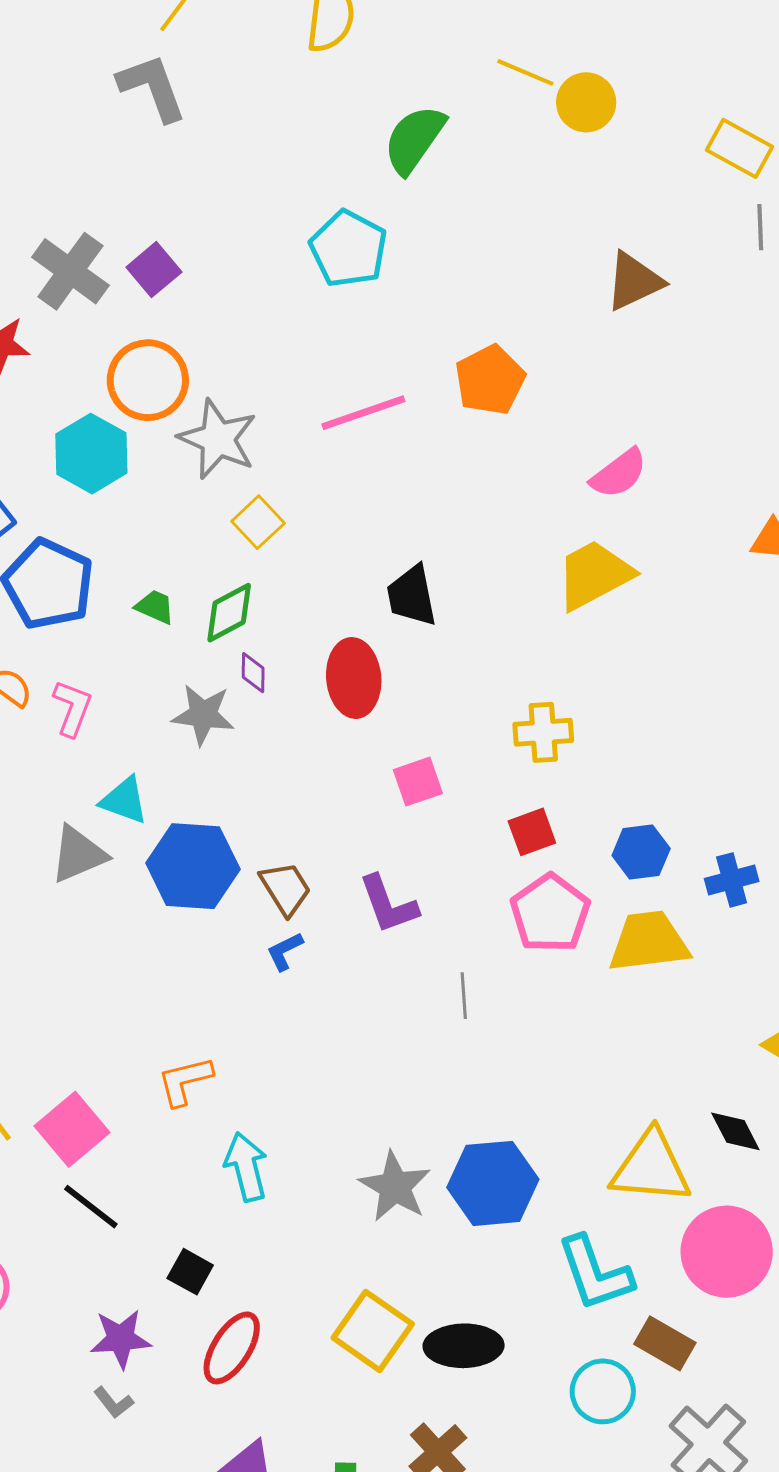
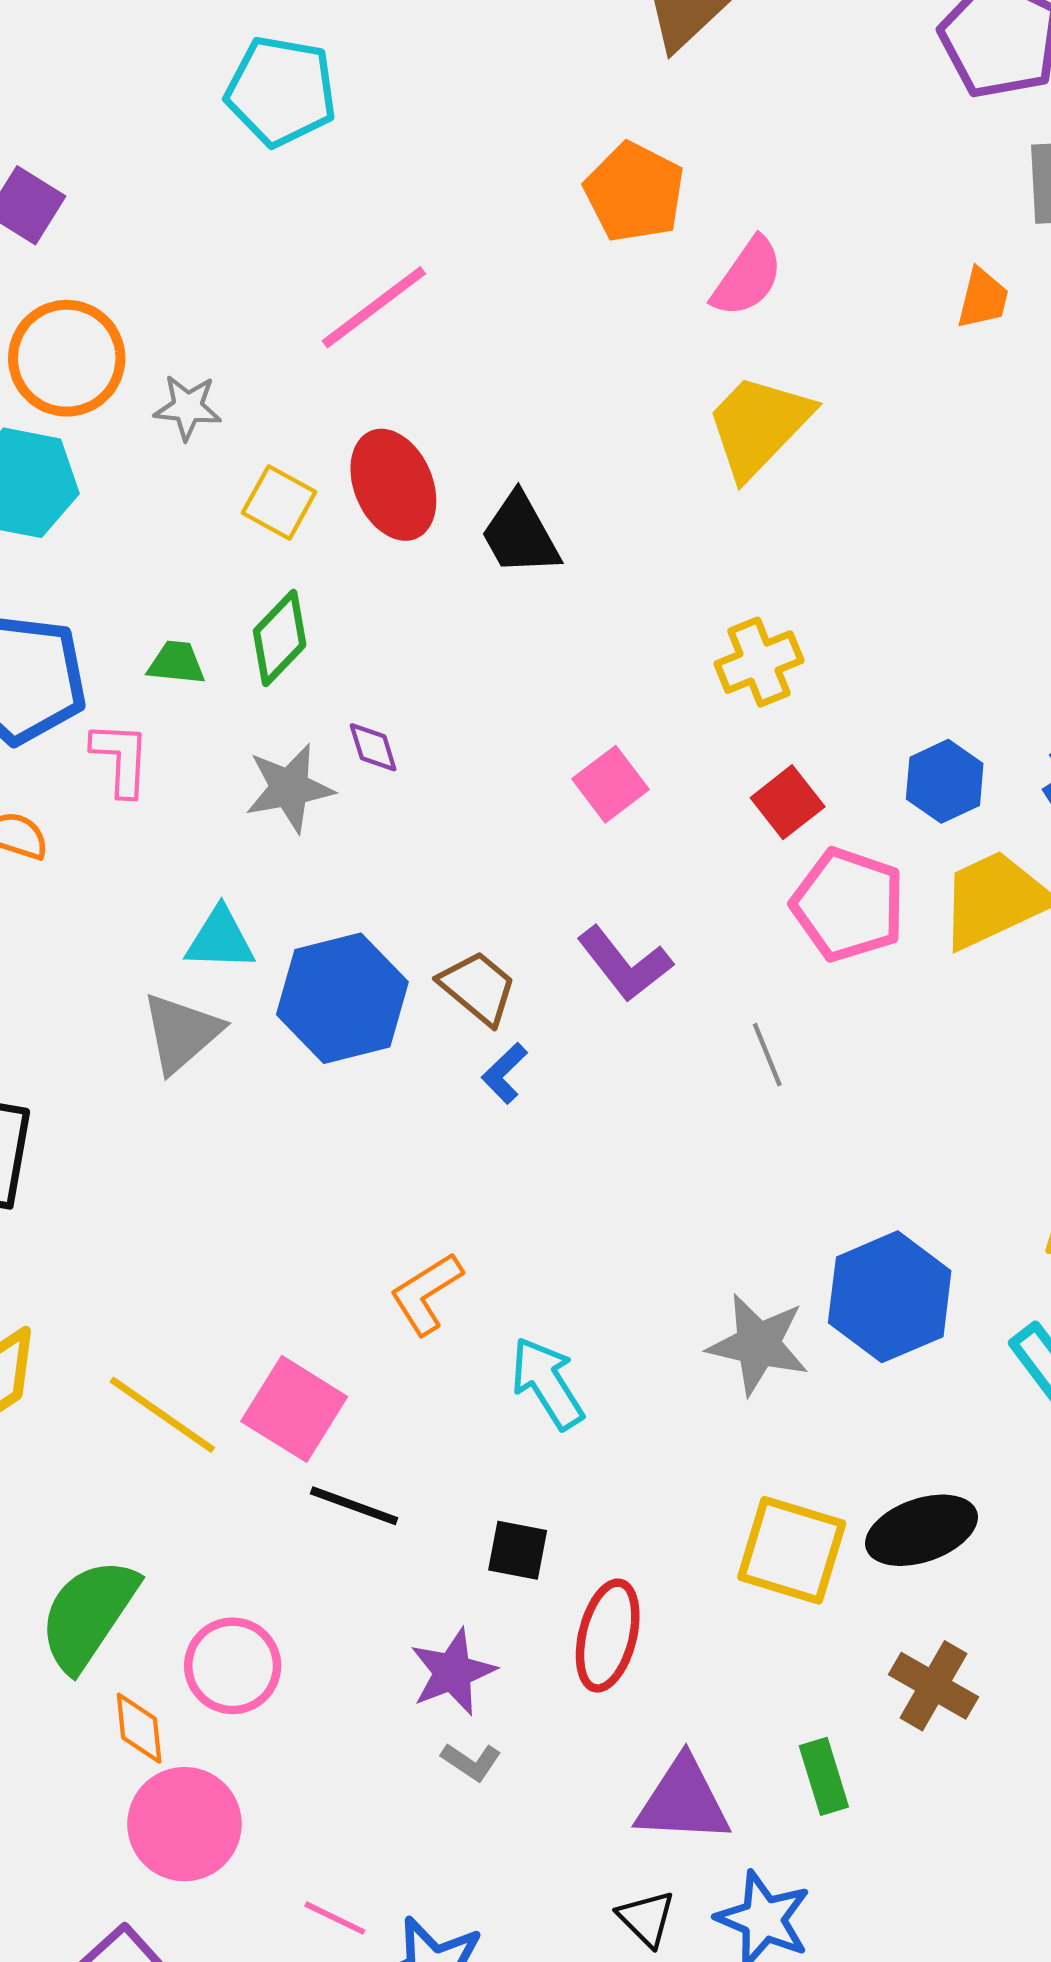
orange pentagon: (490, 380) -> (634, 192), moved
gray star: (218, 439) -> (188, 407), size x0.6
purple diamond: (253, 673) -> (373, 747), moved
red ellipse: (354, 678) -> (393, 485), moved
pink L-shape: (72, 708) -> (121, 759), moved

